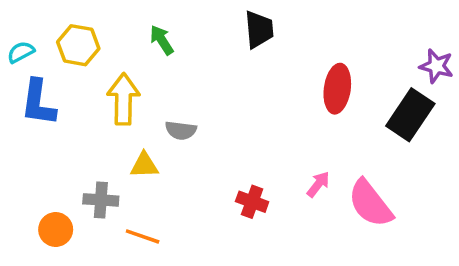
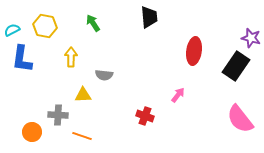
yellow arrow: (123, 99) -> (71, 57), size x0.7
pink arrow: (318, 184) -> (178, 95), moved
pink semicircle: (370, 203) -> (240, 119), moved

